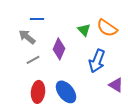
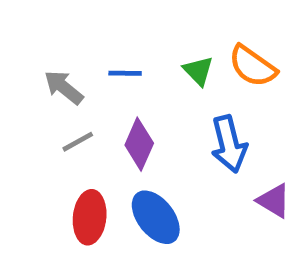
blue line: (37, 19) -> (125, 73), moved
purple diamond: (59, 49) -> (139, 144), moved
blue arrow: (97, 61) -> (229, 144), turned -35

